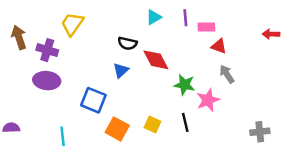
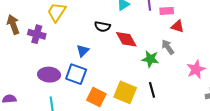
blue triangle: (121, 70) -> (83, 51), moved
gray arrow: (227, 74) -> (168, 47), moved
purple ellipse: (47, 81) -> (49, 75), moved
pink star: (208, 100) -> (196, 69), moved
yellow square: (152, 124) -> (125, 92), size x1.6

